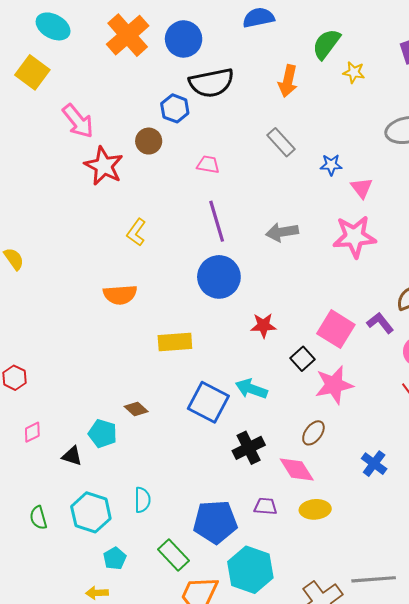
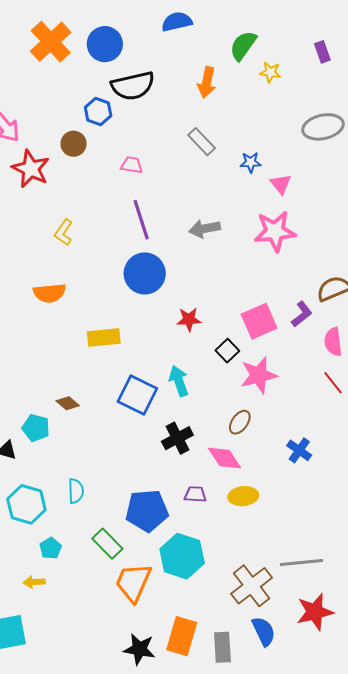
purple L-shape: (380, 323) -> (302, 314), turned 92
pink square: (336, 329) -> (259, 321), turned 36
cyan arrow: (251, 389) -> (179, 381), turned 52

